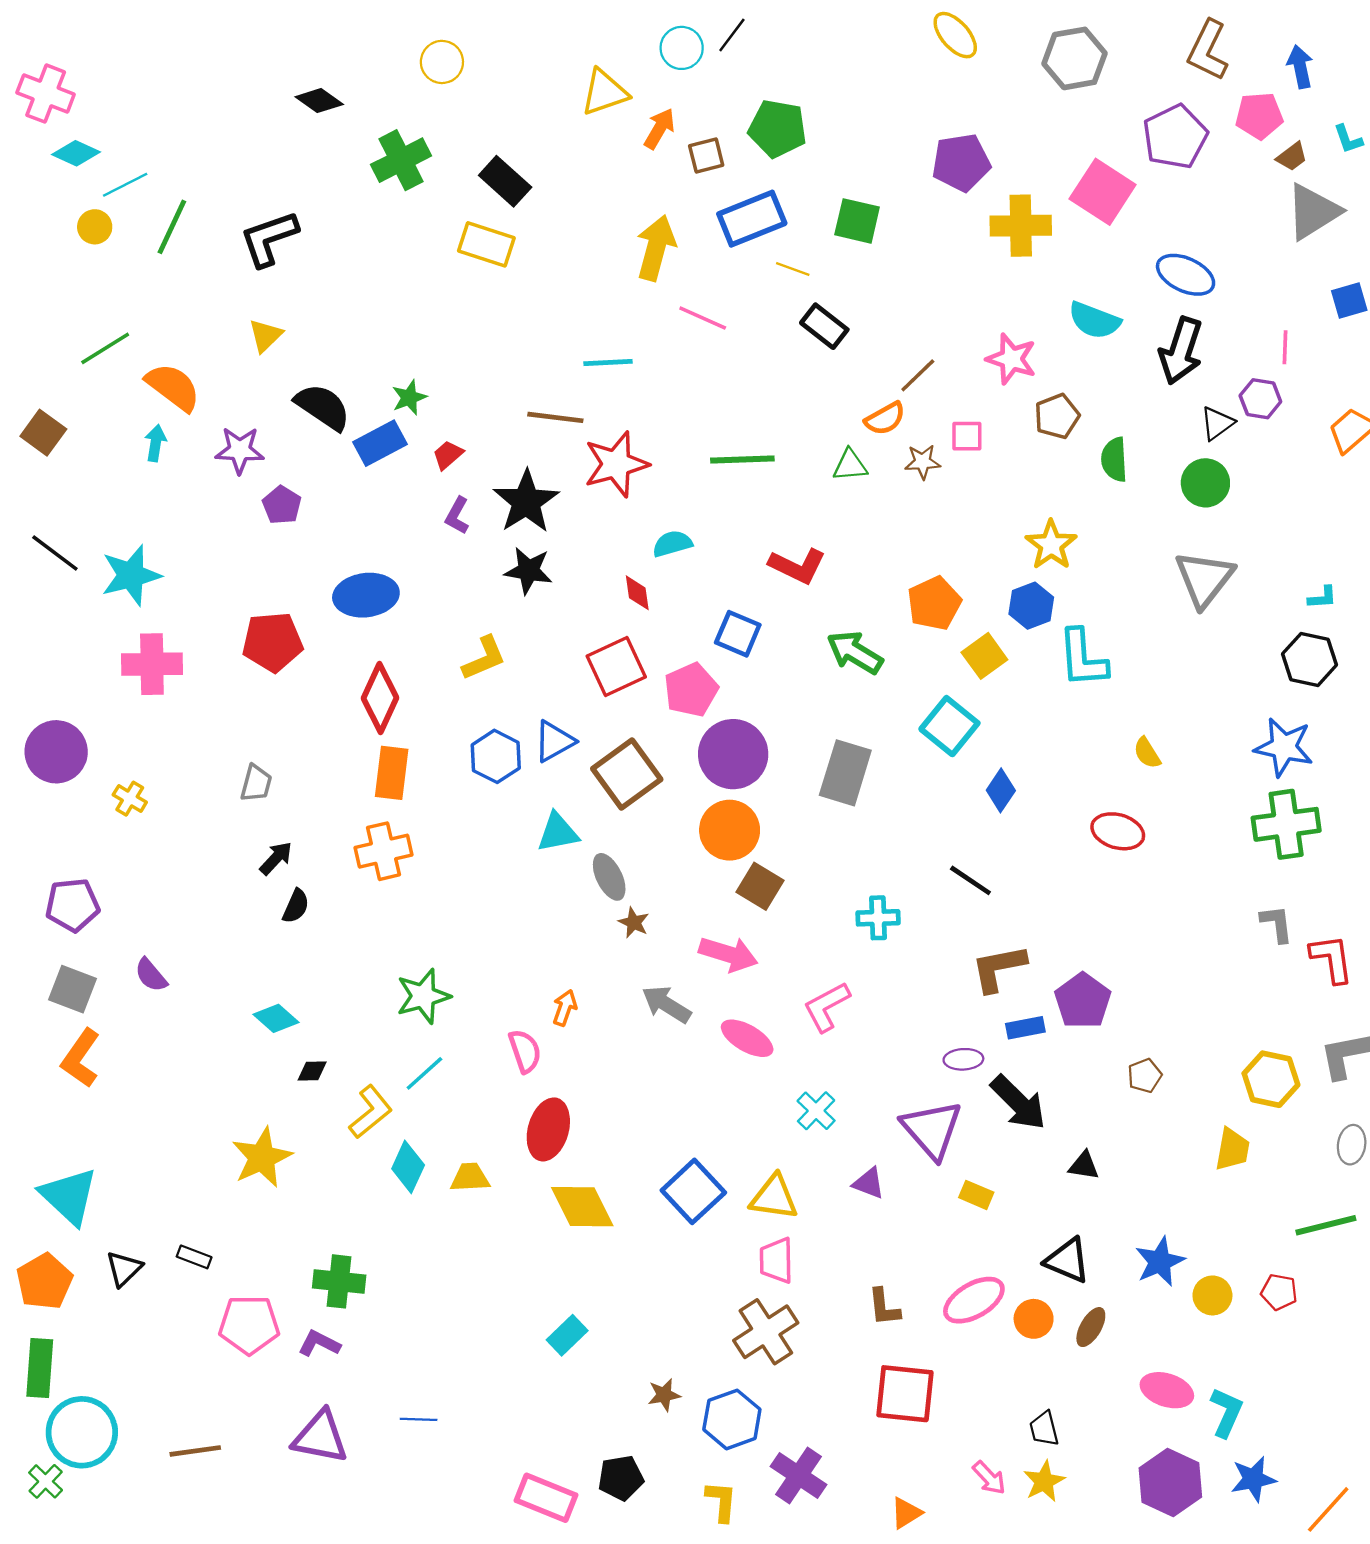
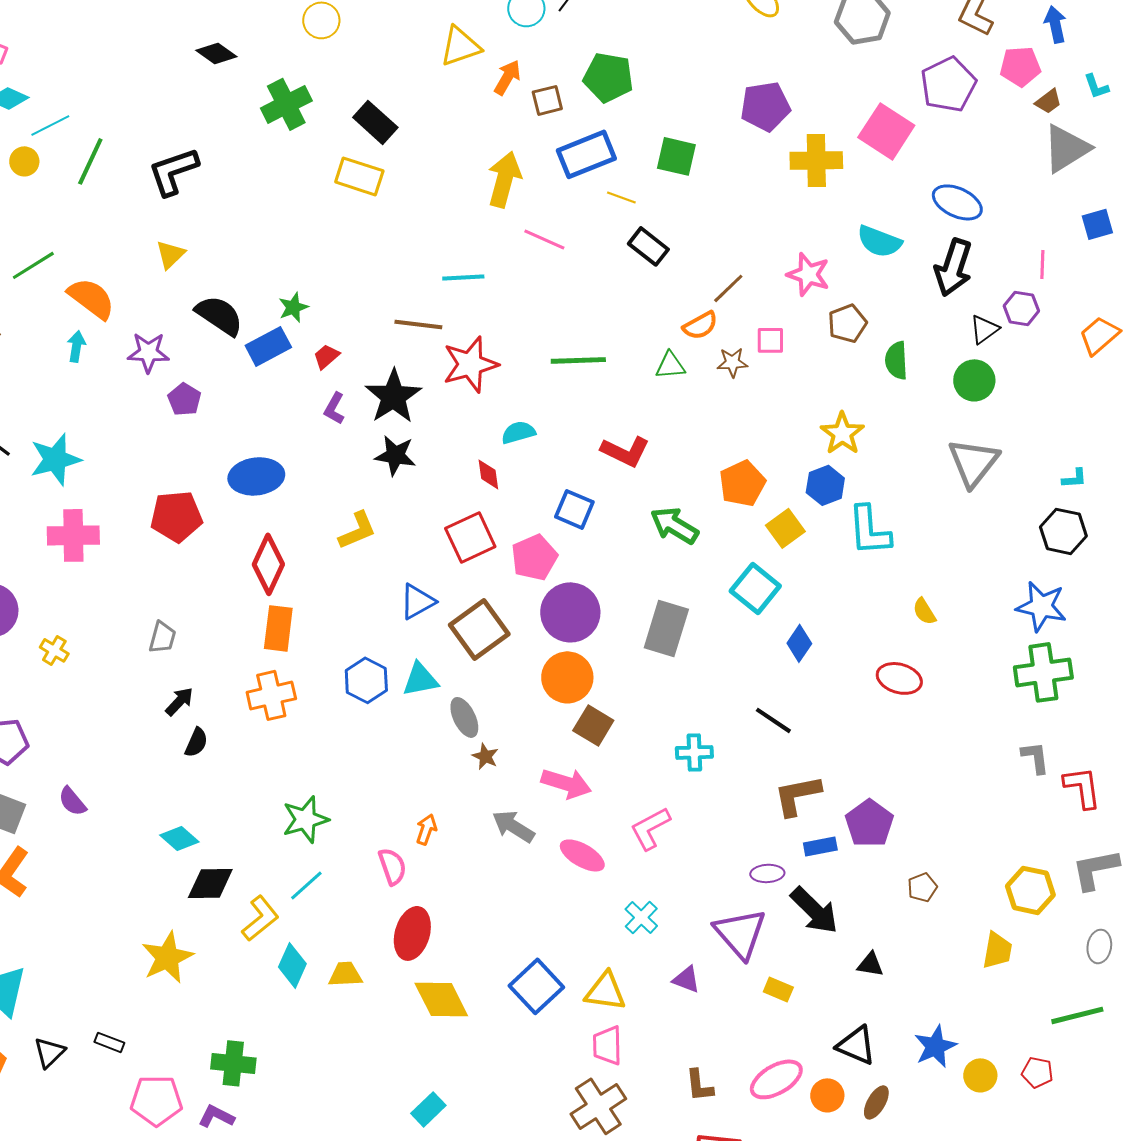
blue hexagon: (496, 756) -> (366, 680), moved
black diamond: (312, 1071) -> (210, 883), size x1.8

